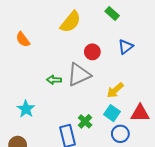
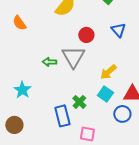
blue triangle: (126, 47) -> (118, 30), turned -35
gray triangle: (79, 75) -> (73, 57), turned -35
blue circle: (120, 134) -> (122, 114), moved

